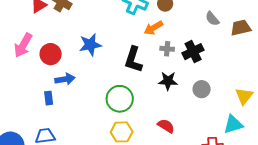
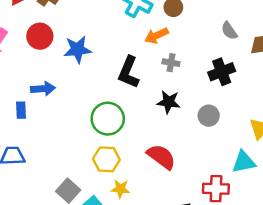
black cross: (193, 52) -> (222, 72), moved
red circle: (51, 54) -> (40, 36), moved
red semicircle: (166, 126) -> (161, 157), size x1.4

